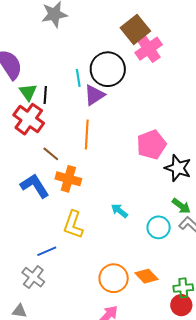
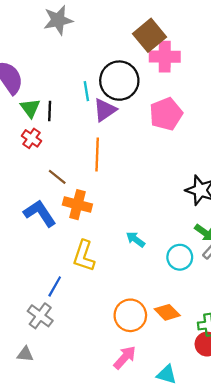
pink cross: (149, 49) -> (165, 57), turned 36
red cross: (29, 119) -> (32, 138), size x0.6
pink pentagon: (151, 145) -> (166, 114), moved
blue line: (47, 251) -> (55, 286), turned -36

